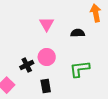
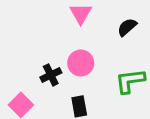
black semicircle: (78, 33) -> (127, 27), turned -40

